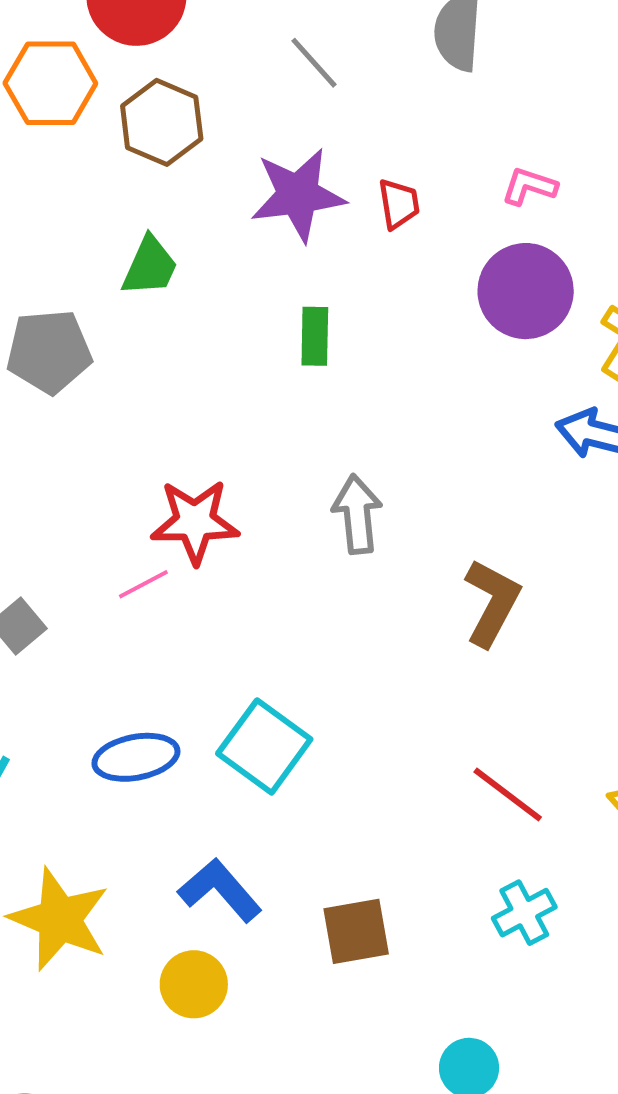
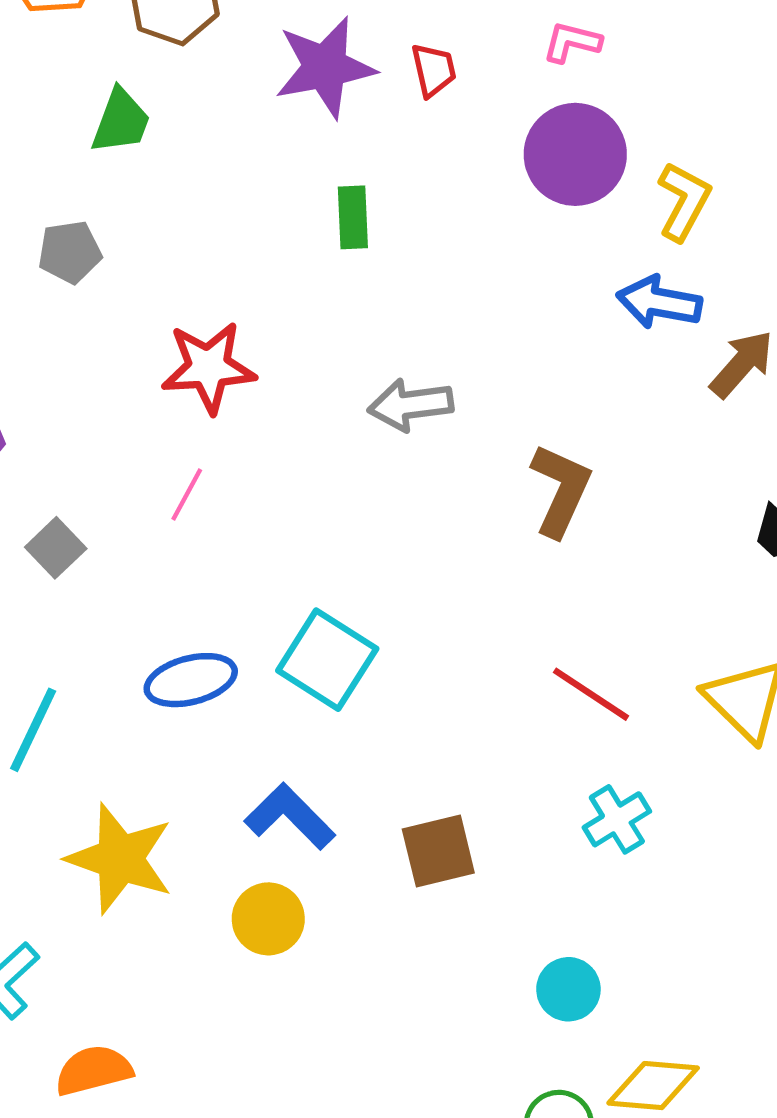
green trapezoid: (150, 266) -> (121, 121), moved
gray pentagon: (49, 351) -> (70, 252), size x0.7
gray arrow: (357, 514) -> (411, 405), turned -88
red star: (195, 522) -> (208, 367), moved
pink line: (143, 584) -> (187, 495), turned -30

